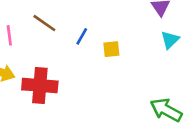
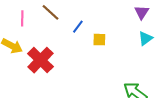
red cross: (40, 85) -> (41, 60), turned 32

